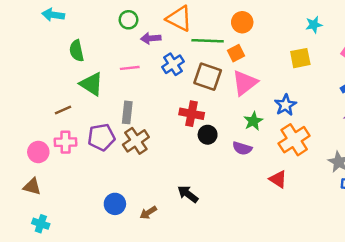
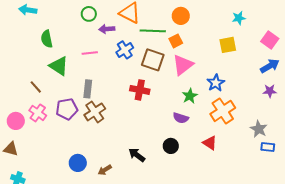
brown line: (63, 110) -> (36, 87), turned 72
black circle: (208, 135) -> (171, 146), moved
pink cross: (65, 142) -> (38, 113), turned 36

